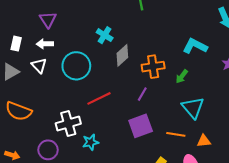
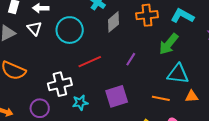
orange cross: (153, 67) -> (147, 15), moved
green arrow: (182, 76) -> (169, 44), size x1.6
cyan triangle: (193, 108) -> (178, 74), turned -45
purple square: (141, 126) -> (117, 96), moved
orange triangle: (204, 141) -> (192, 96), moved

